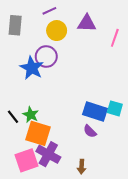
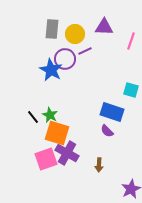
purple line: (49, 11) -> (85, 51), moved
gray rectangle: (15, 25) -> (52, 29), moved
cyan square: (115, 108) -> (131, 90), moved

